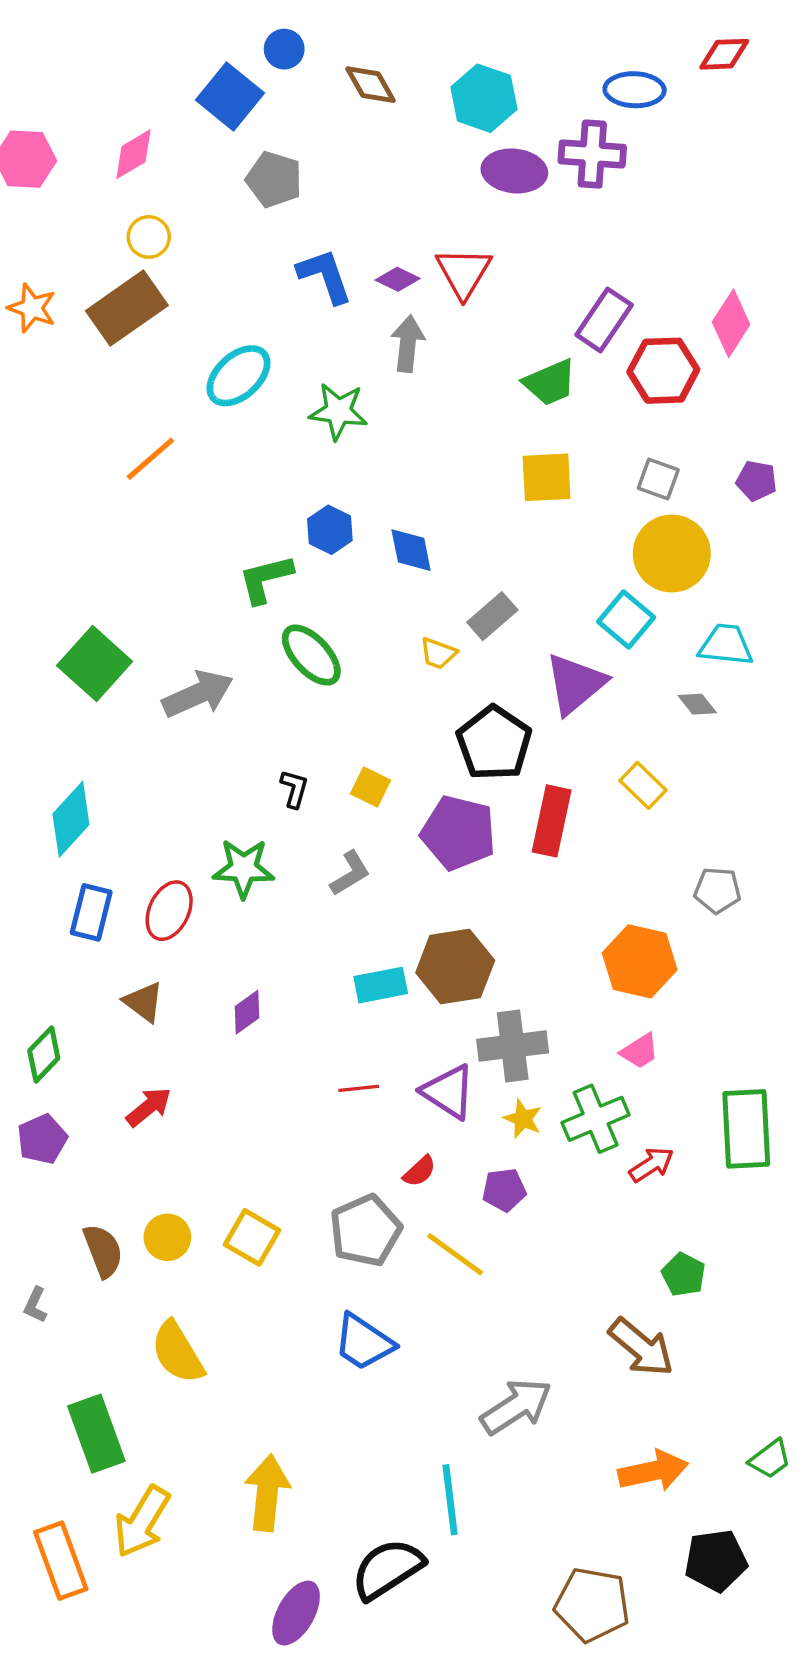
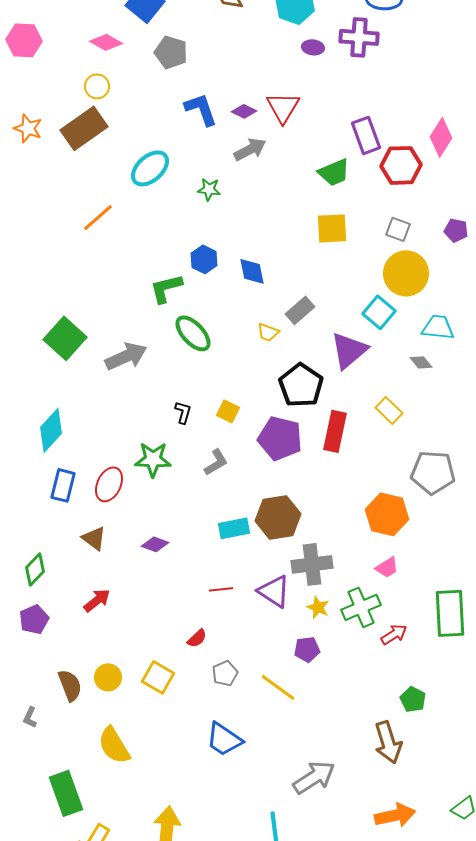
pink diamond: (134, 154) -> (106, 42), moved, turned 60
purple ellipse: (514, 171) -> (313, 47), size x0.6
purple rectangle: (604, 320) -> (366, 135), turned -54
gray arrow: (408, 344) -> (250, 149), turned 56
green star: (338, 411) -> (209, 189), size x0.7
gray pentagon: (717, 890) -> (433, 472), size x1.6
purple diamond: (247, 1012) -> (155, 544), turned 56
red semicircle: (420, 1171) -> (197, 638), moved
gray pentagon: (365, 1231) -> (225, 673), size x0.6
brown arrow: (641, 1347) -> (388, 742), turned 33

